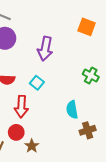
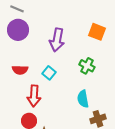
orange square: (87, 27) -> (97, 32), moved
green cross: (91, 75) -> (87, 66), moved

